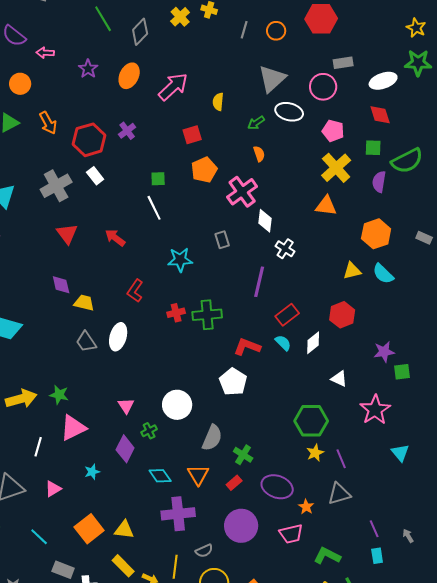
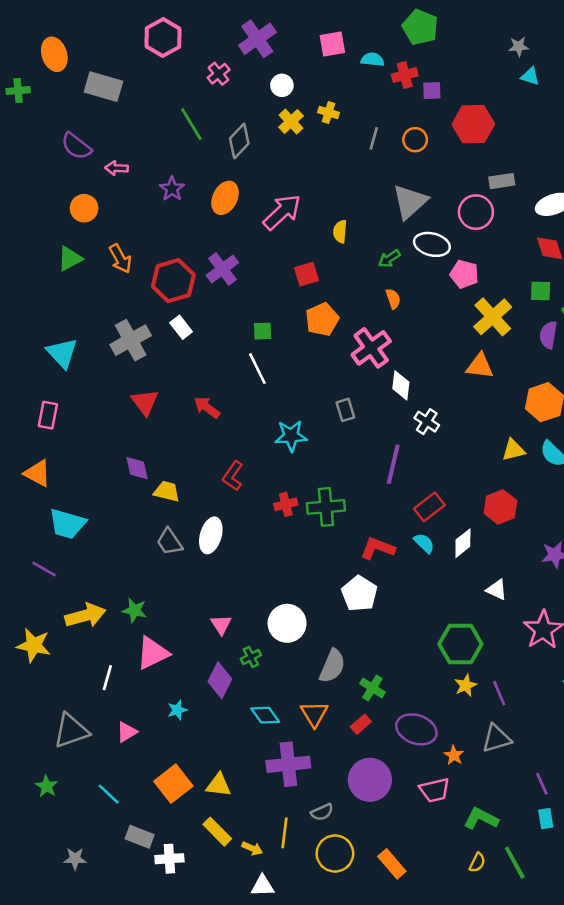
purple cross: (127, 131) -> (222, 269), size x1.4
pink pentagon: (333, 131) -> (464, 274), moved

